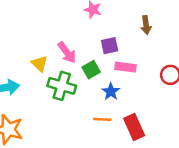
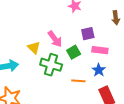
blue star: (111, 92) -> (99, 70), moved
orange line: (102, 119) -> (78, 81), moved

